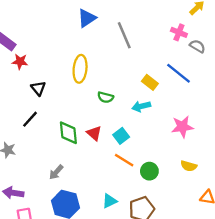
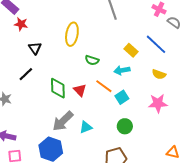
pink star: (182, 127) -> (158, 103), moved
cyan square: (121, 136) -> (122, 97), moved
orange line: (124, 160) -> (104, 86), moved
yellow semicircle: (189, 166) -> (159, 74), moved
gray arrow: (56, 172) -> (63, 121), moved, size x1.6
cyan triangle: (110, 201) -> (86, 127), moved

